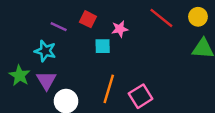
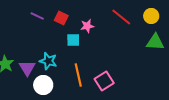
purple line: (59, 27) -> (37, 16), moved
cyan star: (45, 51) -> (48, 61), moved
orange line: (109, 89) -> (78, 75), turned -30

